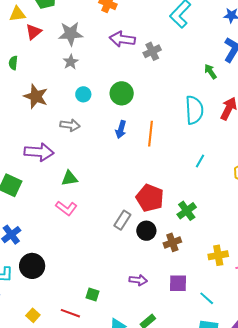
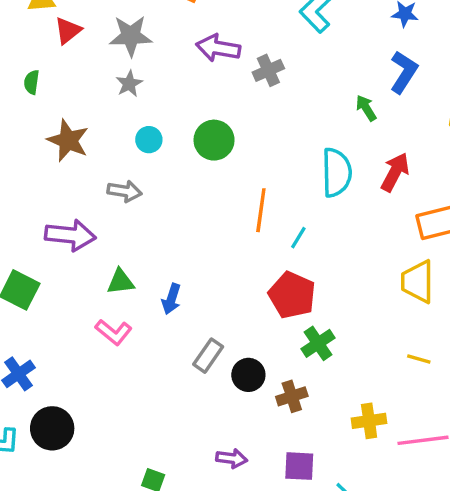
blue arrow: (121, 129) -> (171, 299), moved
cyan line: (200, 161) -> (298, 238), moved
red pentagon: (150, 198) -> (292, 295), moved

